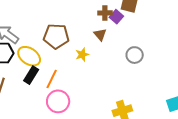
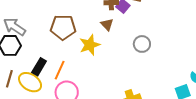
yellow star: (82, 55) -> (90, 45), size x1.5
yellow ellipse: (29, 56) -> (30, 82), moved

